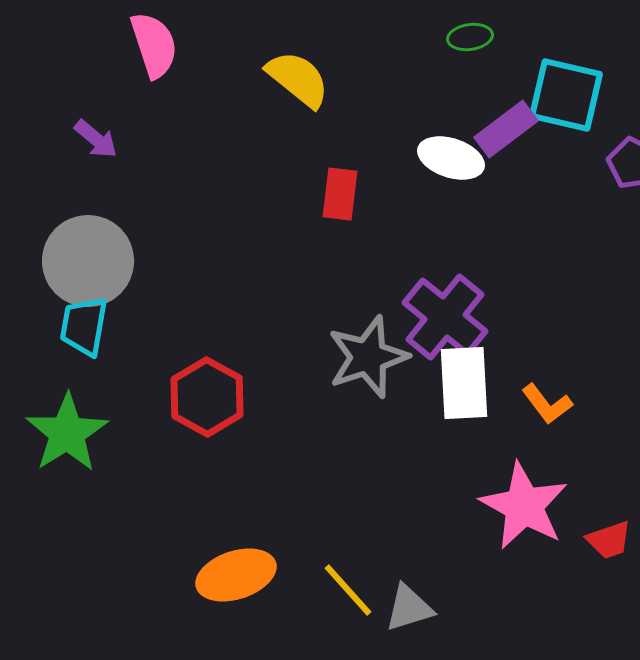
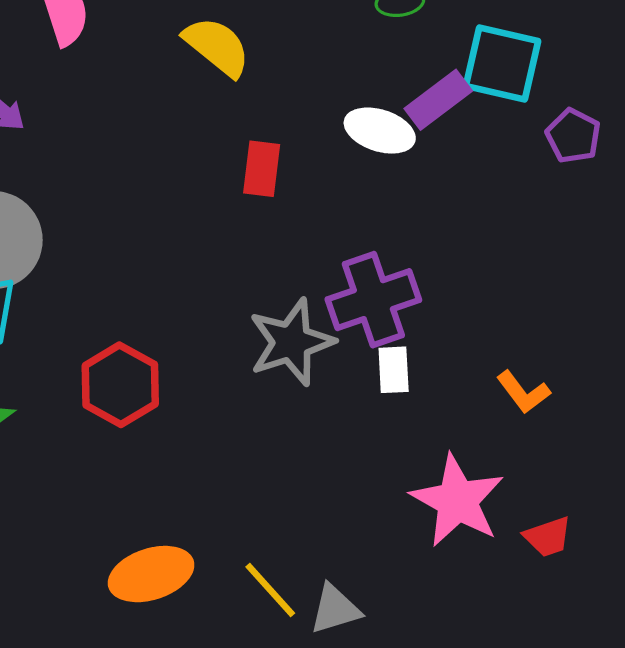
purple cross: (445, 317) -> (373, 300), turned 32
white rectangle: (464, 383) -> (394, 370), size x0.6
orange L-shape: (547, 404) -> (523, 392), moved

